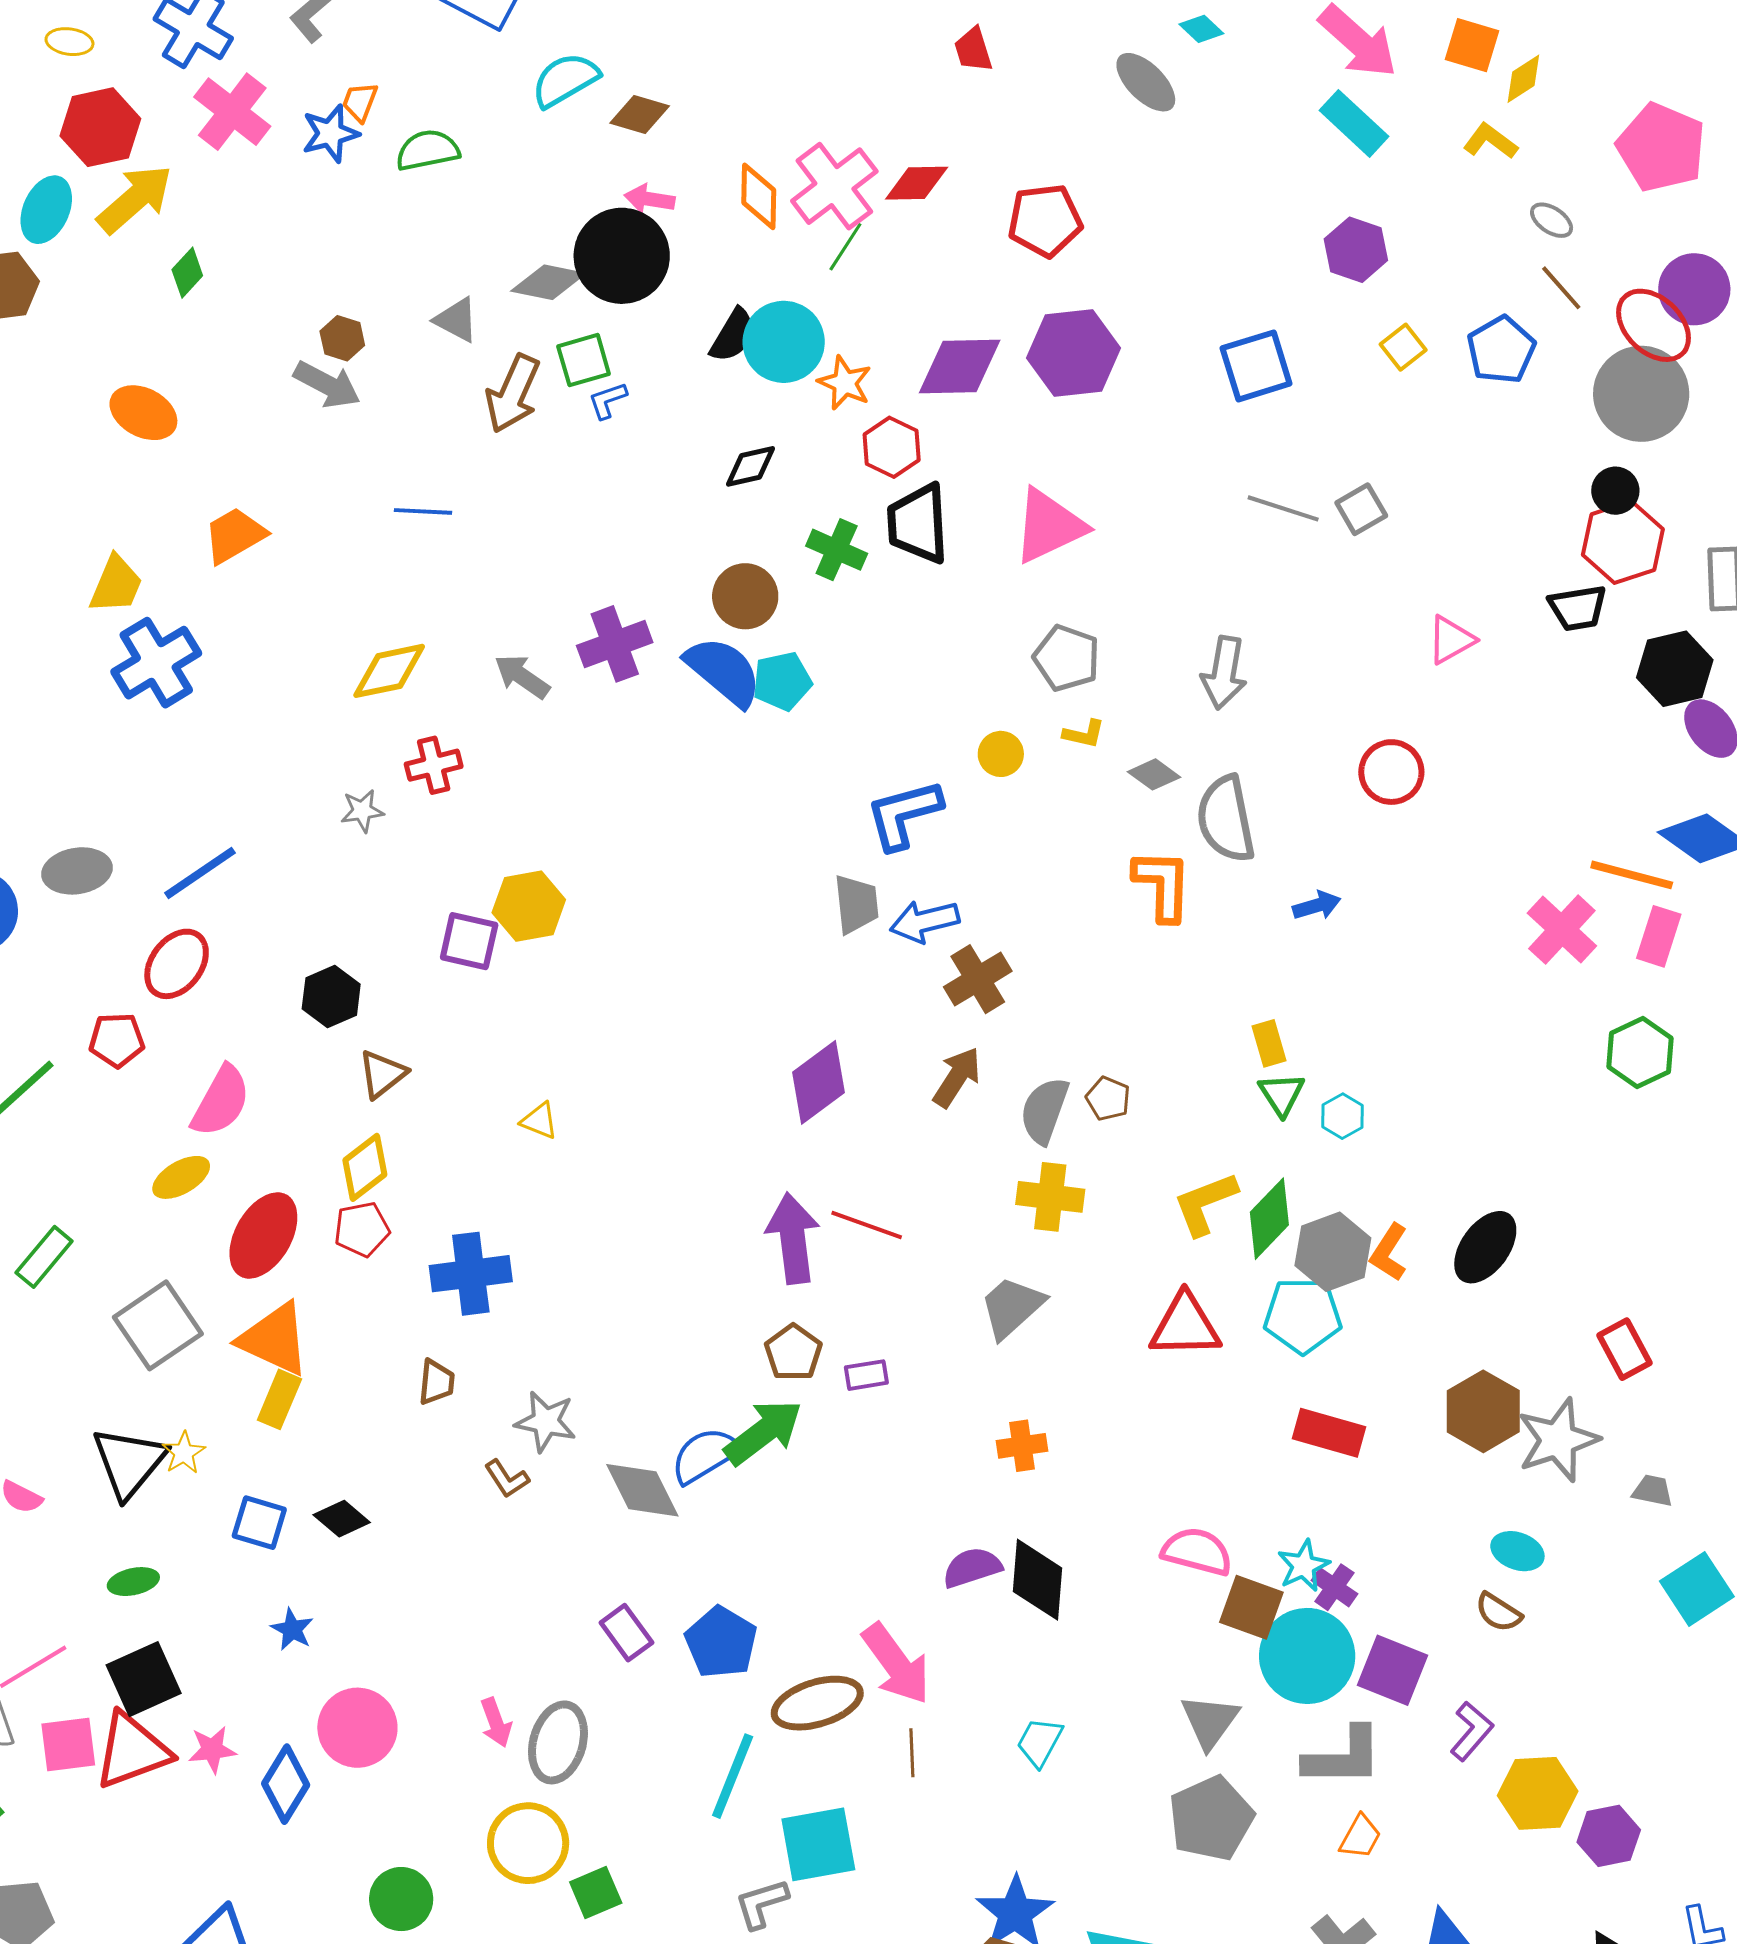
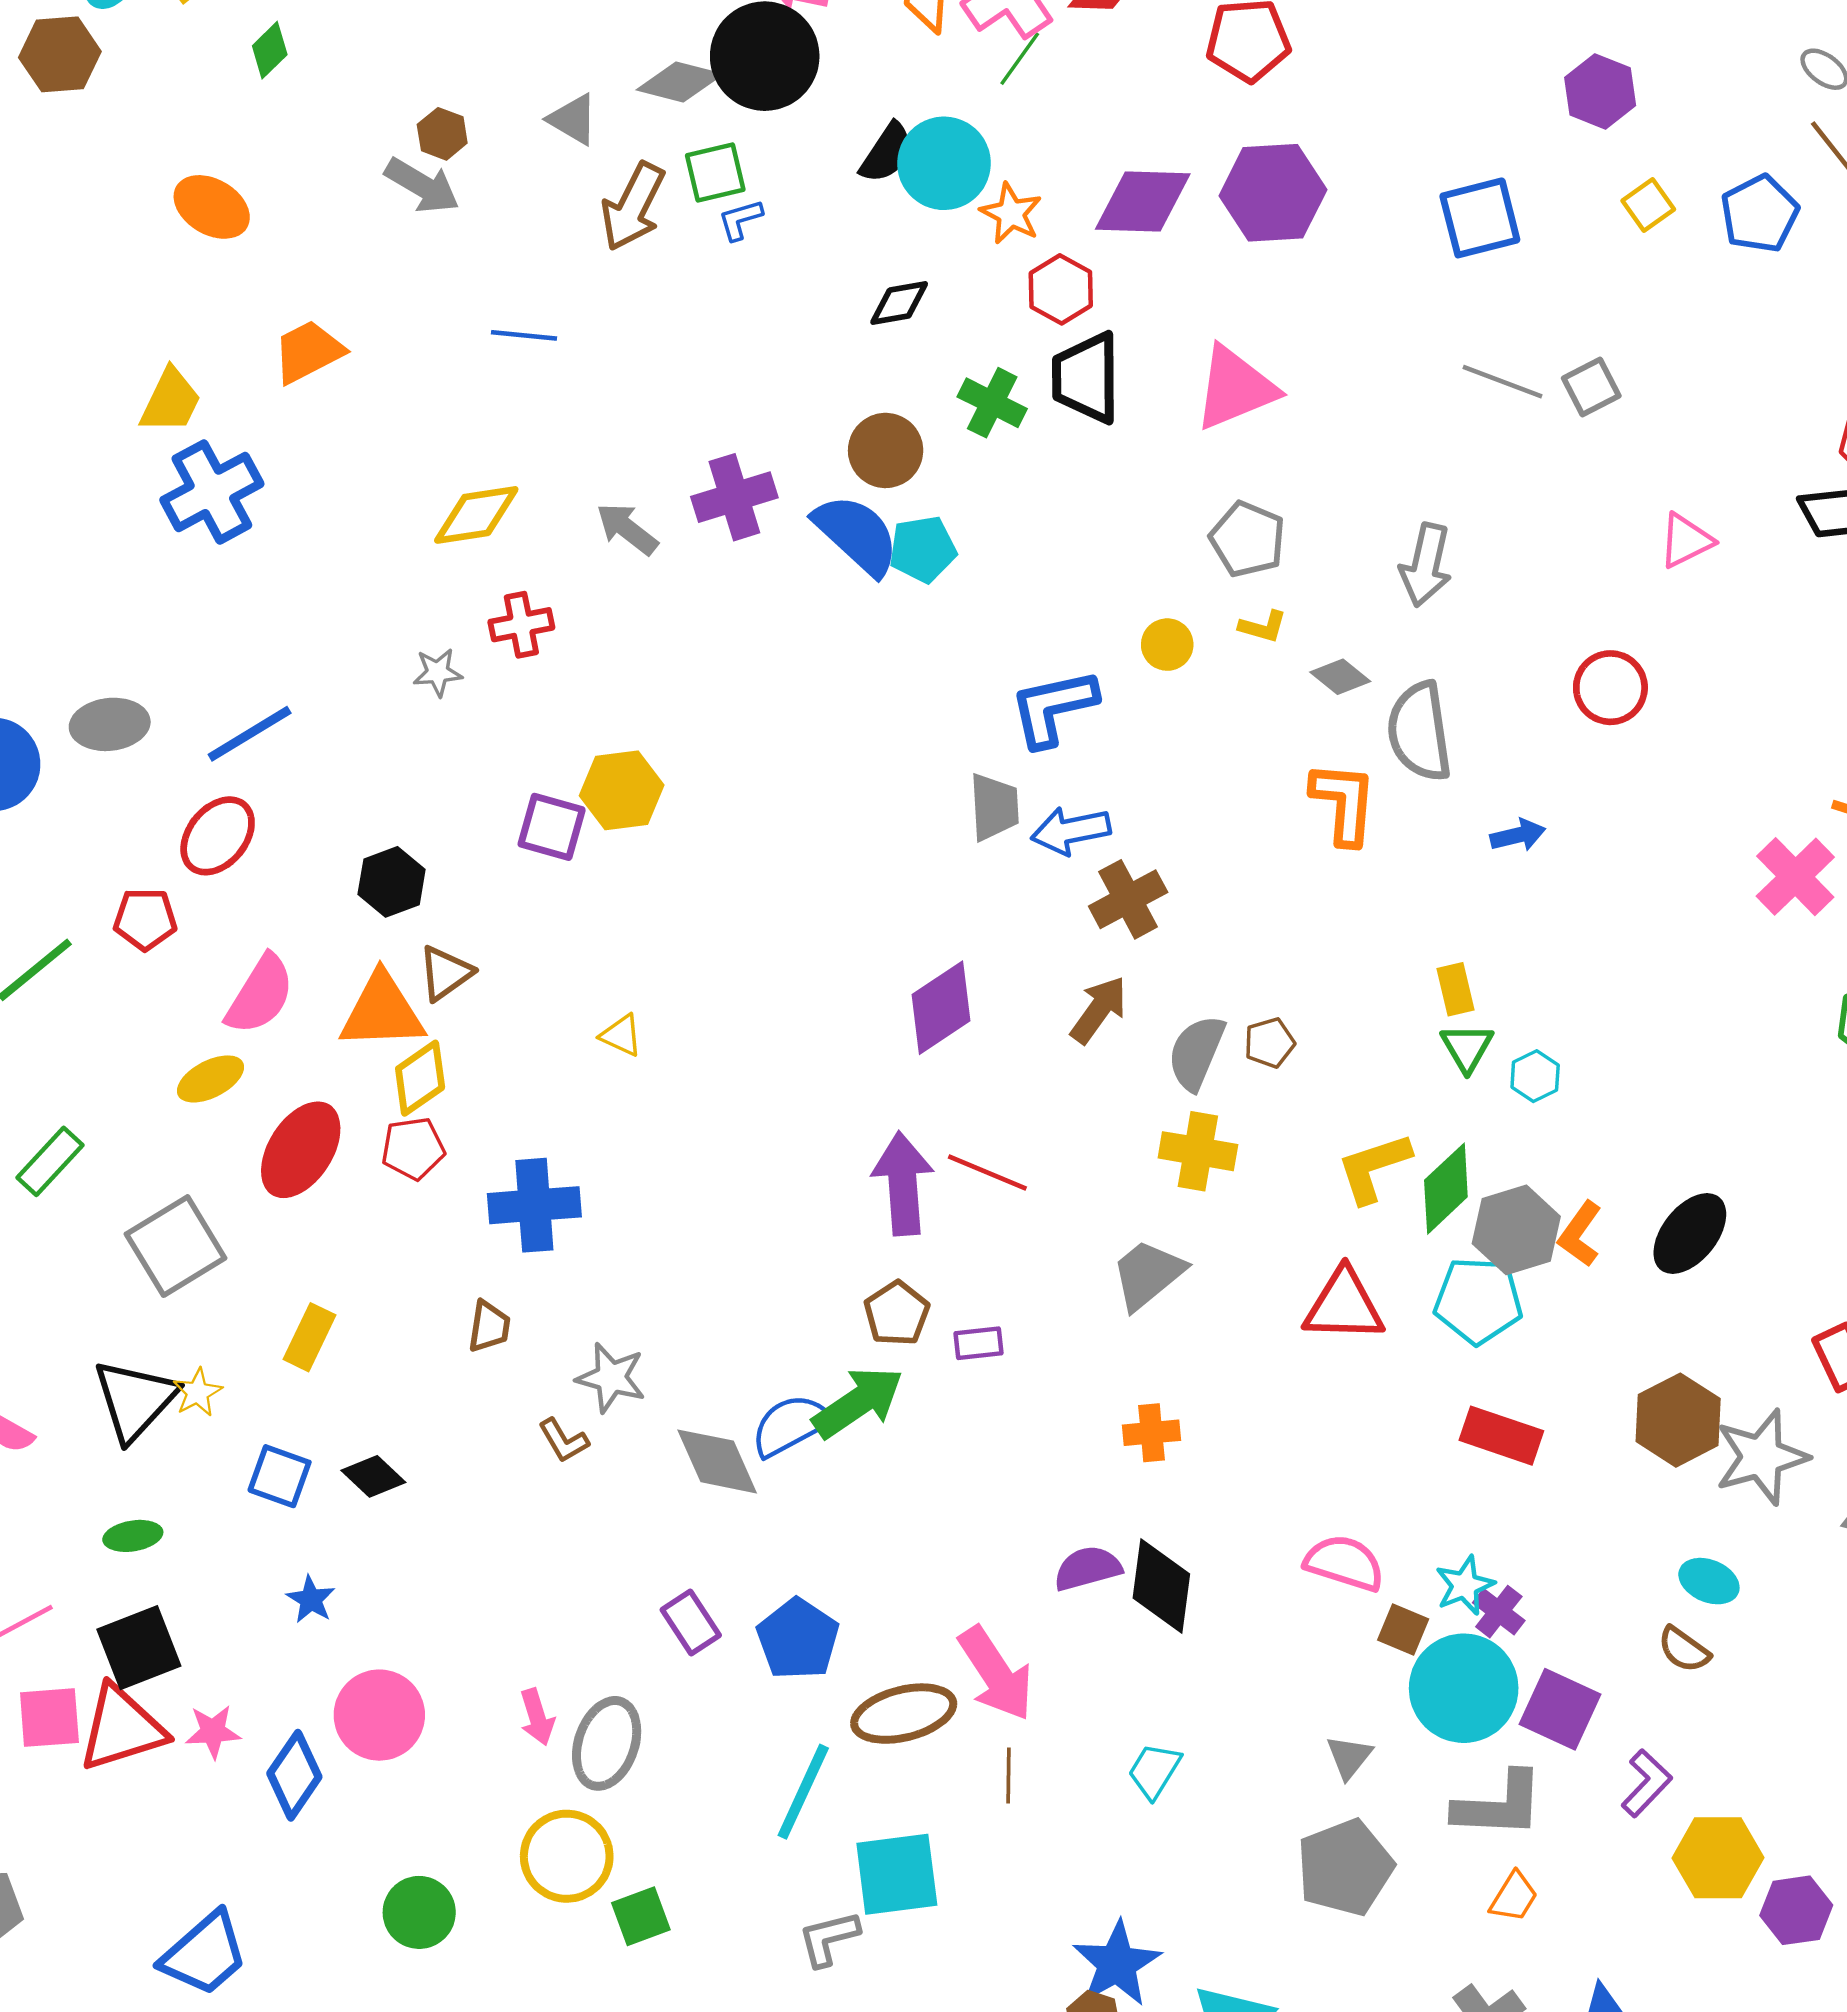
brown pentagon: (1108, 1099) -> (1269, 1043), turned 30
orange triangle: (274, 1339) -> (382, 1011), moved, turned -30
brown square: (1251, 1607) -> (1403, 1630), size x0.7
gray triangle: (1210, 1721) -> (1349, 1757), size x0.7

